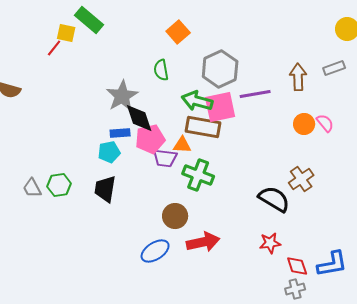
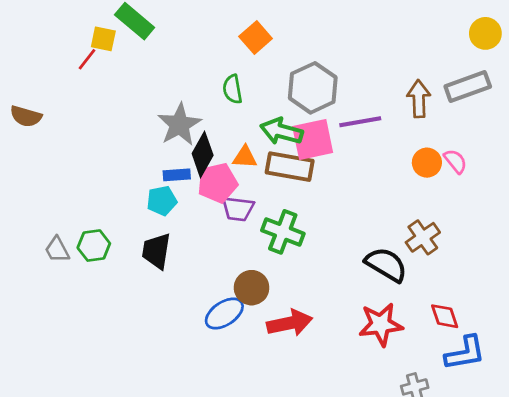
gray rectangle: (334, 68) -> (468, 86), size x1.5
black diamond: (139, 118) -> (203, 154), turned 48
orange triangle: (182, 145) -> (245, 157), moved
red star: (270, 243) -> (381, 324), size x1.5
blue ellipse: (155, 251) -> (224, 314), moved
red diamond: (297, 266) -> (445, 316), moved

